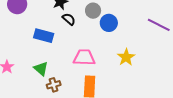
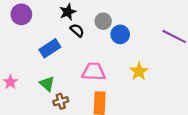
blue rectangle: (44, 36) -> (50, 48), turned -48

